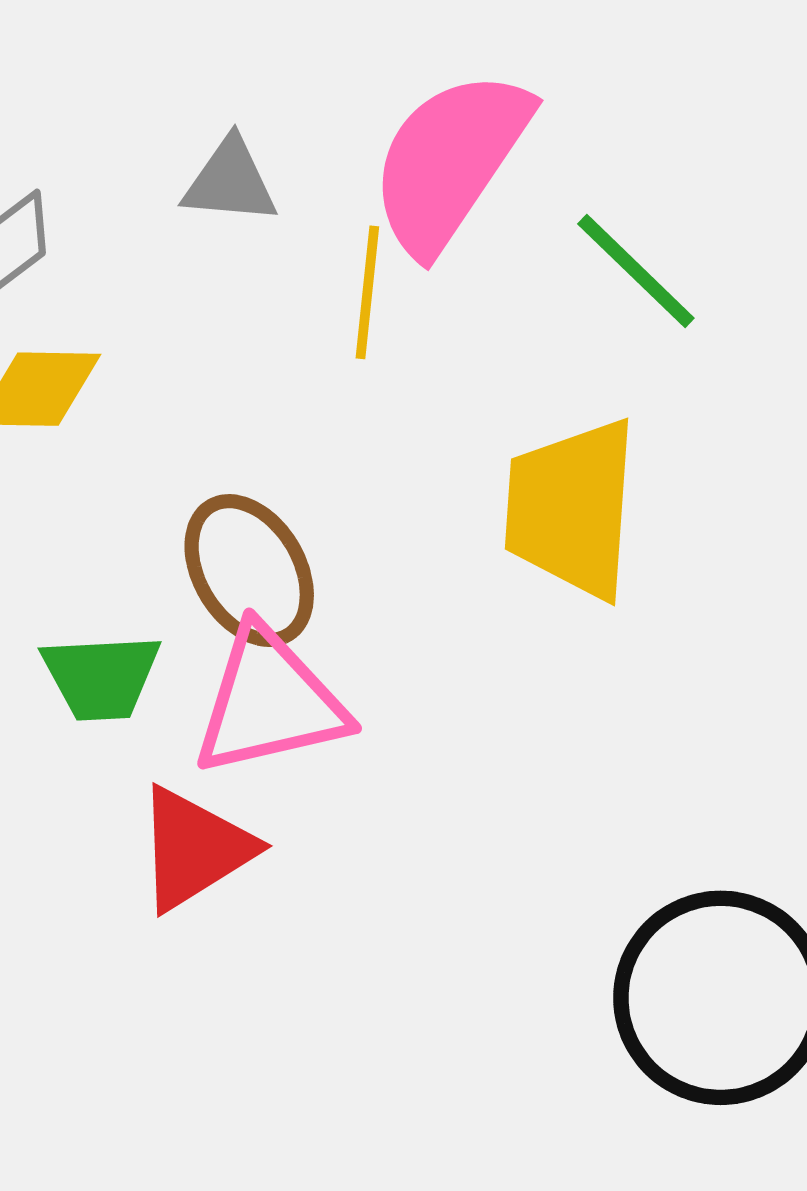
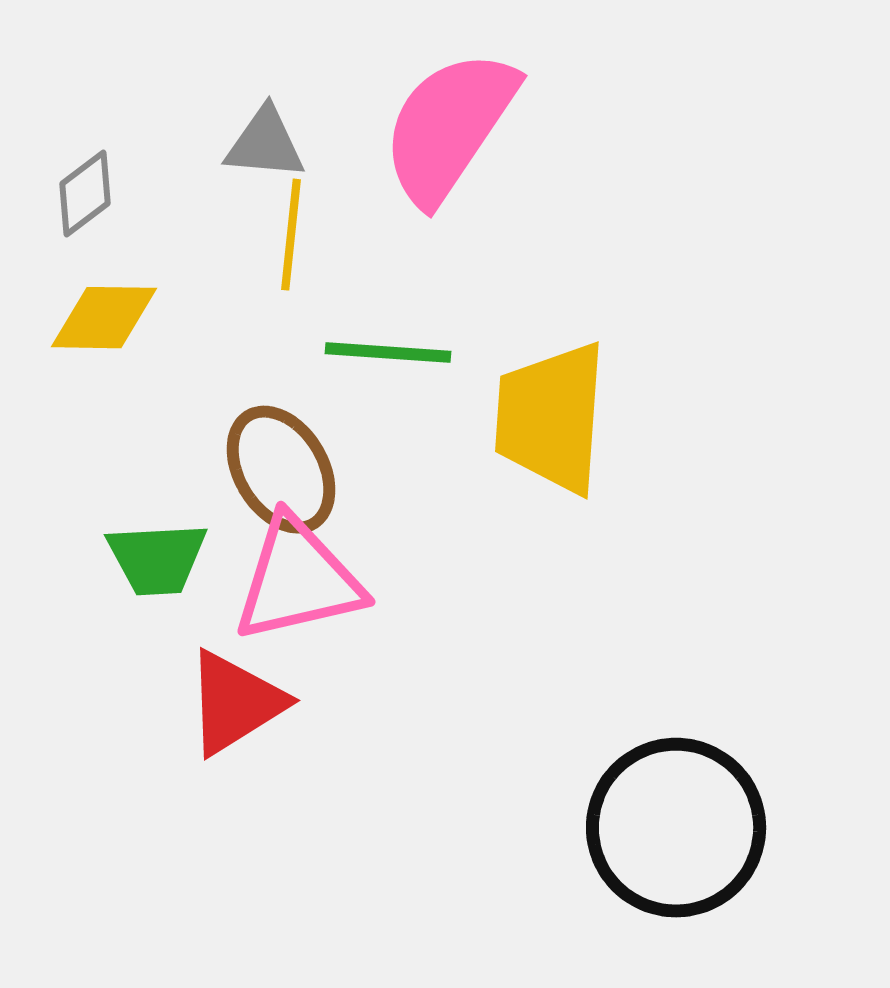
green line: (636, 271) -> (388, 353), moved, turned -40
yellow line: (367, 292) -> (291, 235), moved

